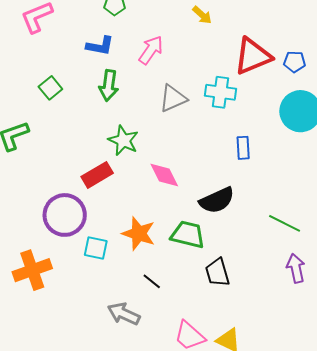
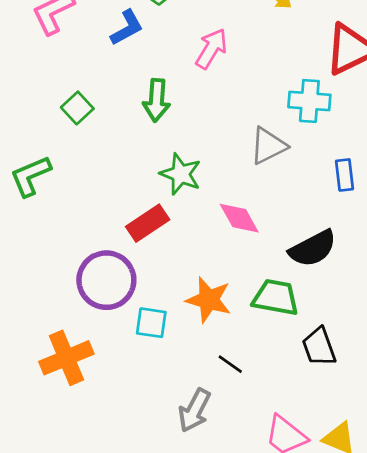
blue L-shape: (100, 46) -> (127, 28), moved, turned -36
gray triangle: (173, 98) -> (268, 146), moved
gray arrow: (124, 314) -> (194, 410), turned -84

